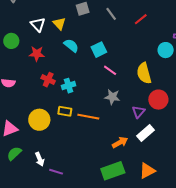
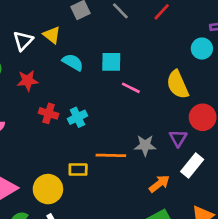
white triangle: (38, 25) -> (23, 41), turned 35
cyan square: (99, 50) -> (111, 62), turned 35
gray star: (112, 97) -> (145, 145), moved
yellow rectangle: (65, 111) -> (78, 169), moved
yellow circle: (39, 120) -> (48, 189), moved

